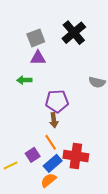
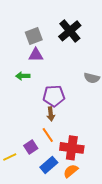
blue rectangle: (53, 163) -> (49, 165), moved
orange semicircle: (48, 180) -> (71, 171), moved

